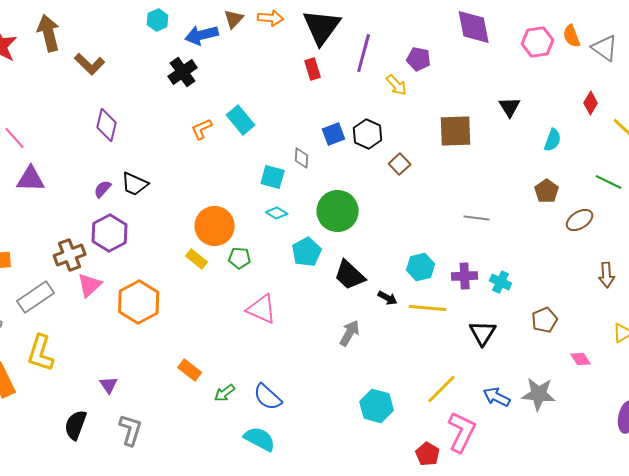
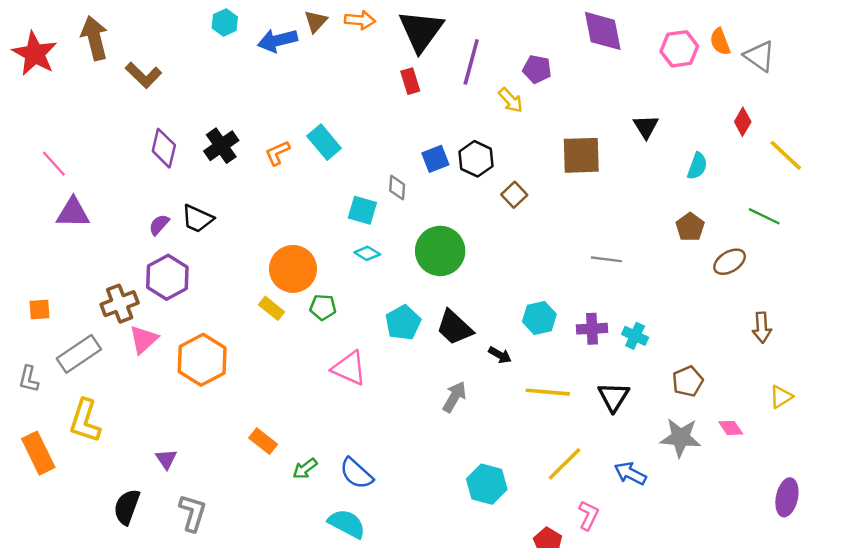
black cross: (183, 72) -> (221, 146), moved
cyan pentagon: (307, 252) -> (403, 323), moved
yellow line: (428, 308) -> (548, 392), moved
gray star: (539, 394) -> (681, 438), moved
pink L-shape: (462, 432) -> (588, 515), size x0.6

